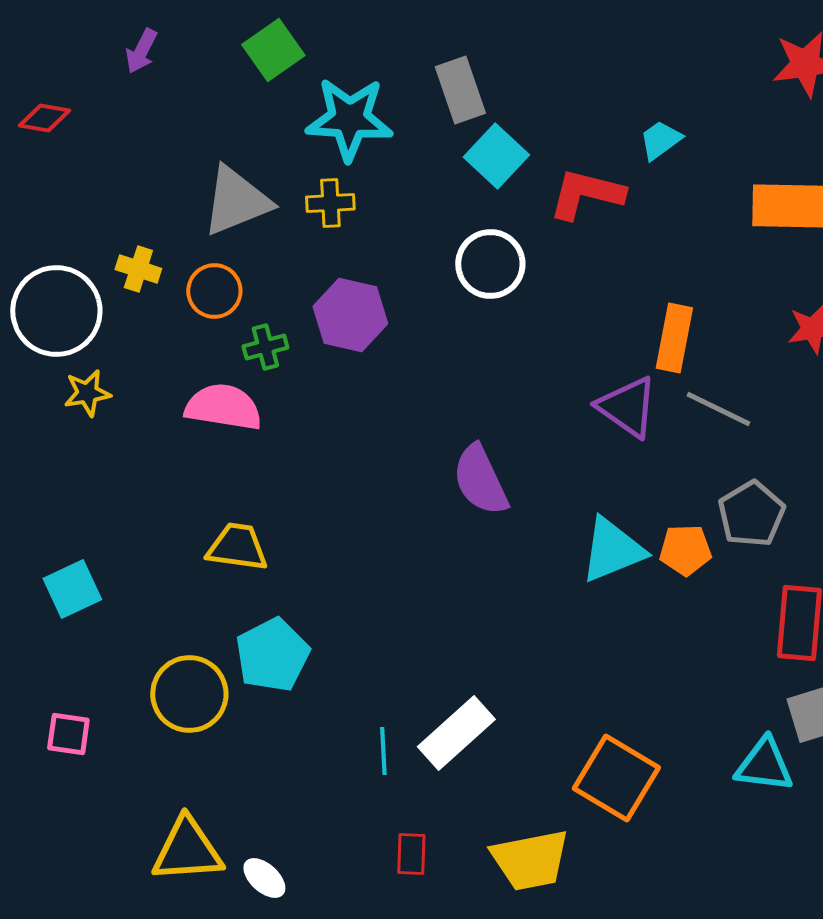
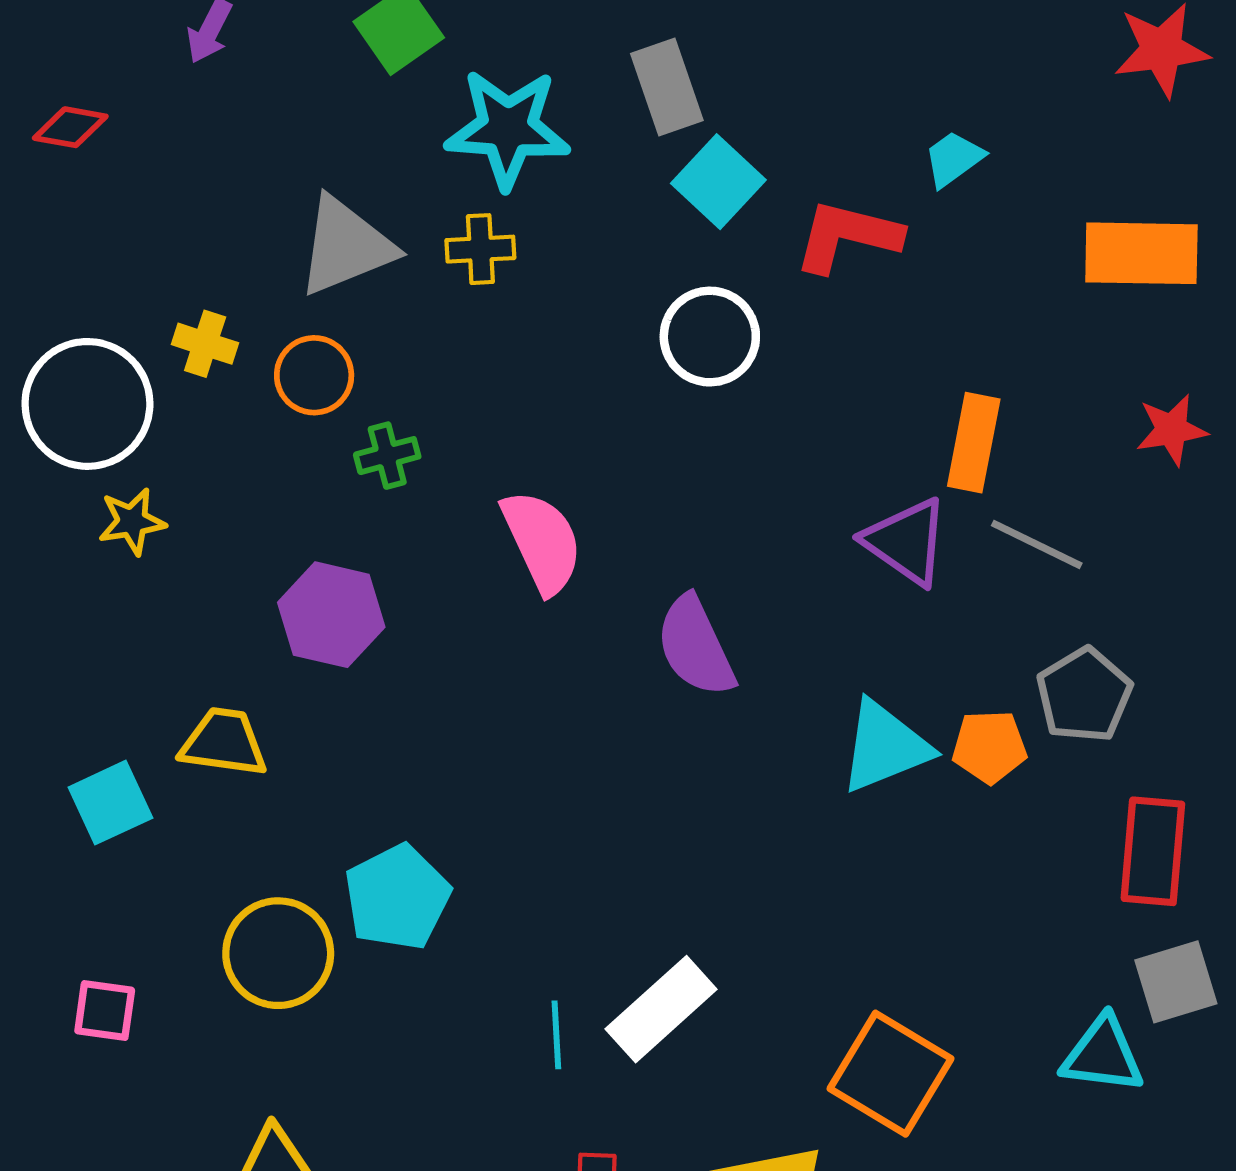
purple hexagon: (350, 315) -> (331, 615), moved
pink semicircle: (223, 407) -> (542, 542), moved, turned 56
yellow trapezoid: (237, 547) -> (224, 742), moved

